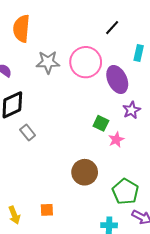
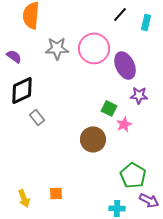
cyan rectangle: (139, 53) -> (146, 22), moved
purple star: (131, 110) -> (139, 95), turned 30
brown circle: (85, 172) -> (93, 139), moved

